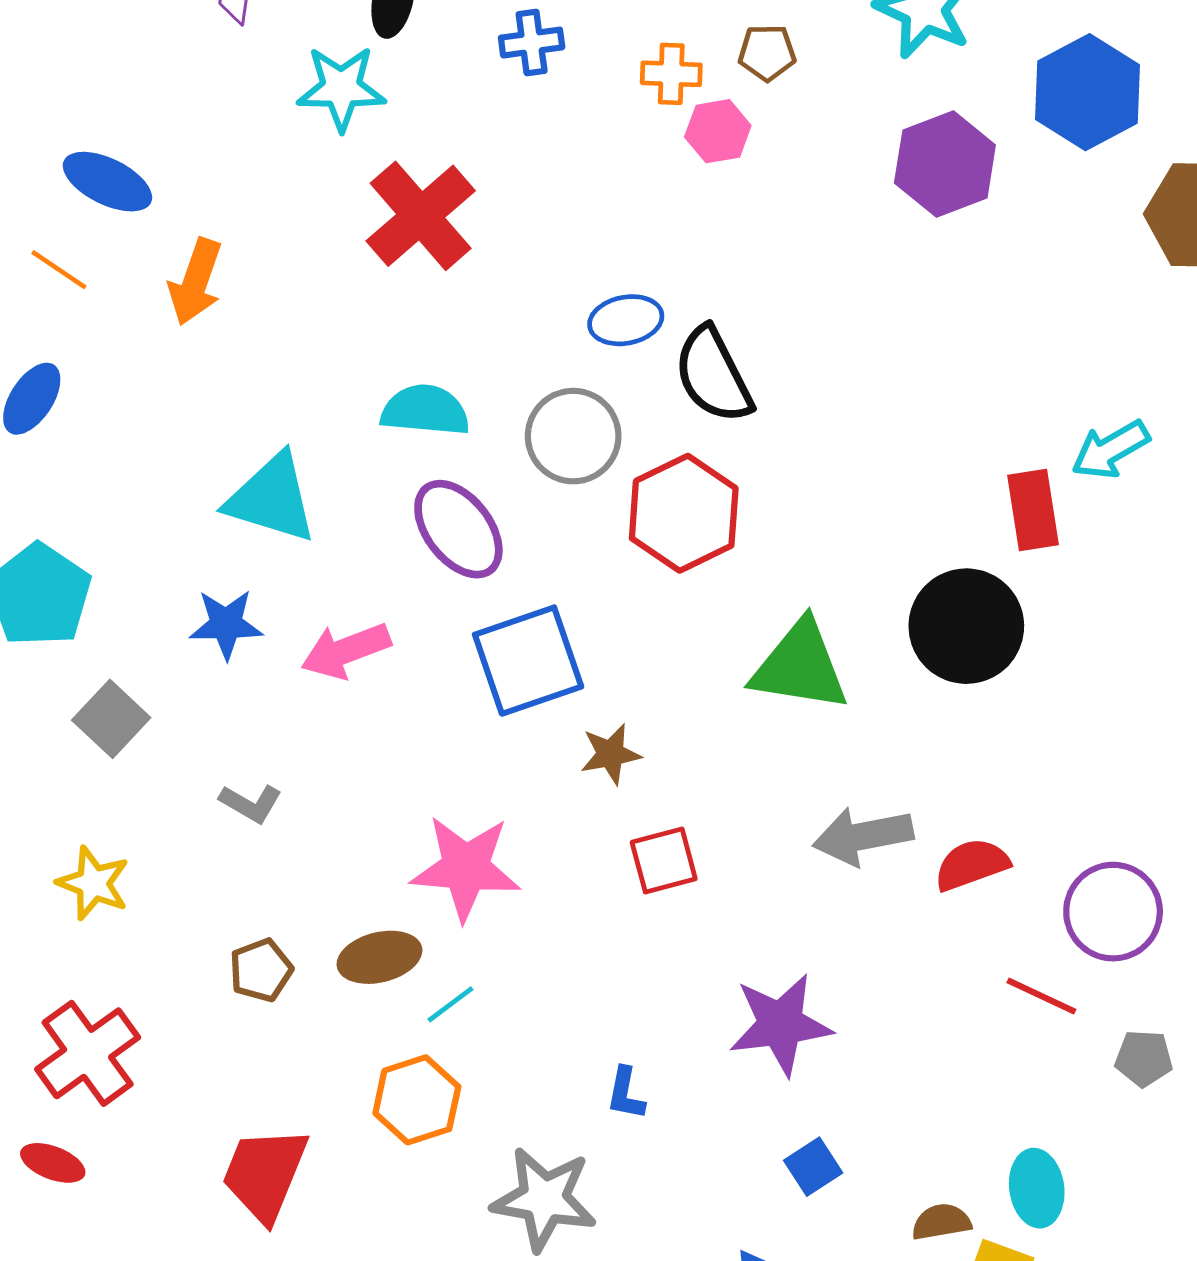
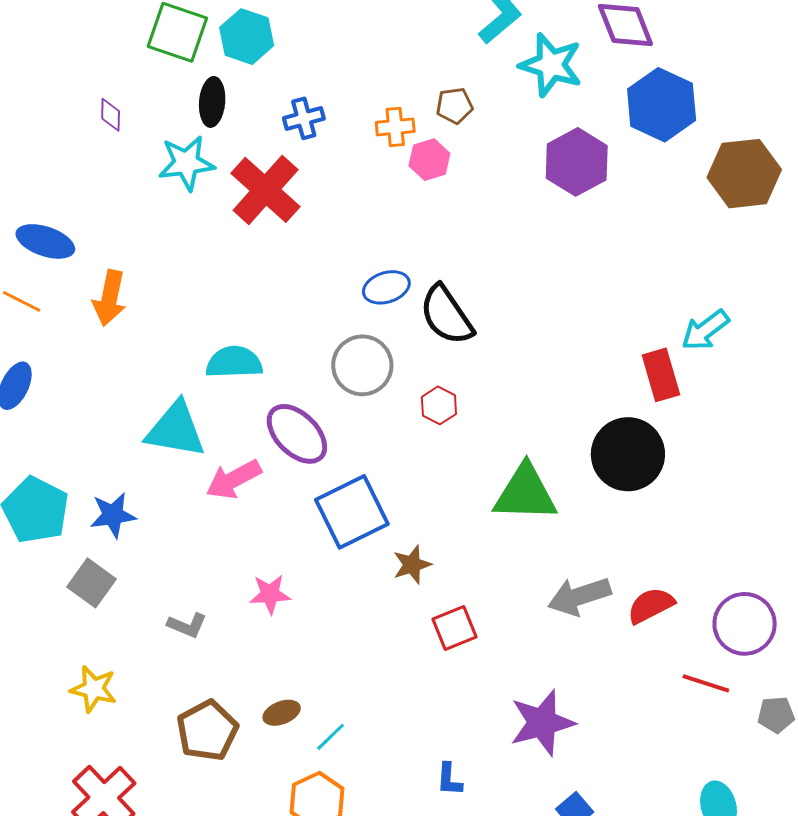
red cross: (421, 216) -> (266, 190), moved
cyan semicircle: (425, 410) -> (234, 362), moved
red hexagon: (684, 513) -> (439, 405), size x0.5
blue star: (226, 624) -> (113, 515), moved
pink arrow: (346, 651) -> (234, 479), moved
pink star: (466, 868) -> (270, 594), moved, size x0.6
brown ellipse: (379, 957) -> (282, 713), size x0.7
brown pentagon: (261, 970) -> (207, 731), size x1.5

